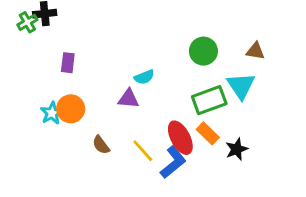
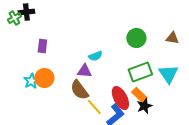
cyan triangle: (241, 86) -> (168, 74), moved
brown semicircle: (101, 145) -> (79, 90), moved, size x1.5
black star: (237, 149) -> (144, 106), moved

